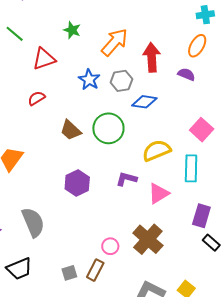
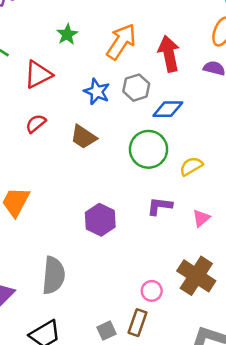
green star: (72, 30) -> (67, 34), turned 30
green circle: (108, 128) -> (149, 149), moved
brown trapezoid: (71, 130) -> (84, 137), moved
yellow semicircle: (157, 150) -> (191, 166), size x0.7
pink triangle: (159, 193) -> (201, 218), size x0.7
gray semicircle: (33, 222) -> (54, 275), turned 36

